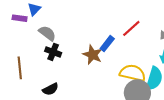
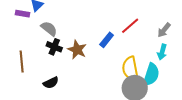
brown star: (92, 55) -> (77, 50), moved
yellow semicircle: (133, 73) -> (130, 69), turned -115

